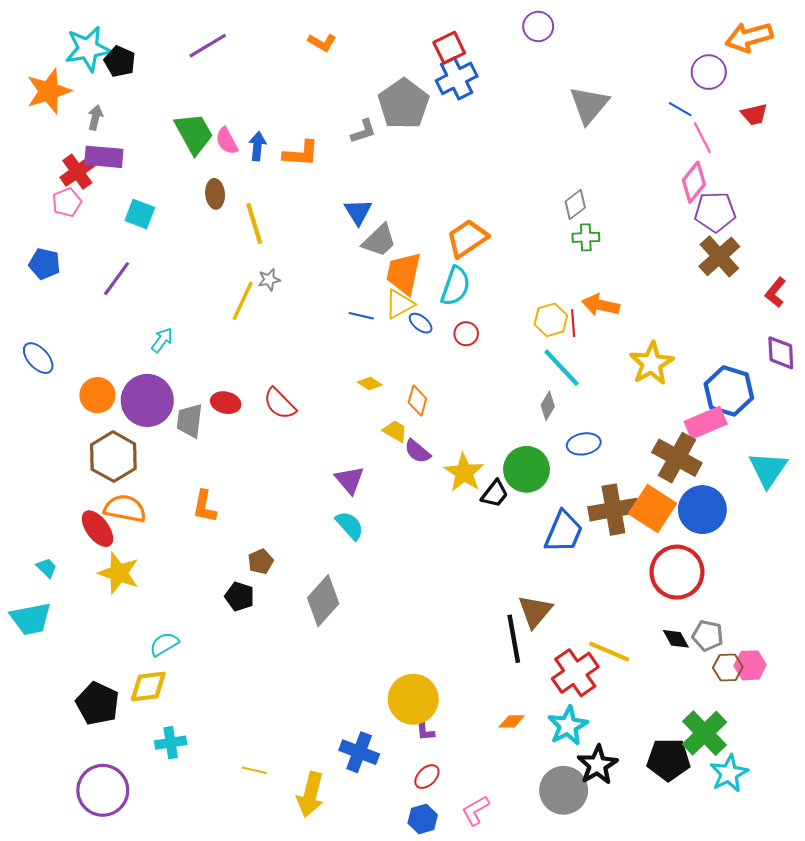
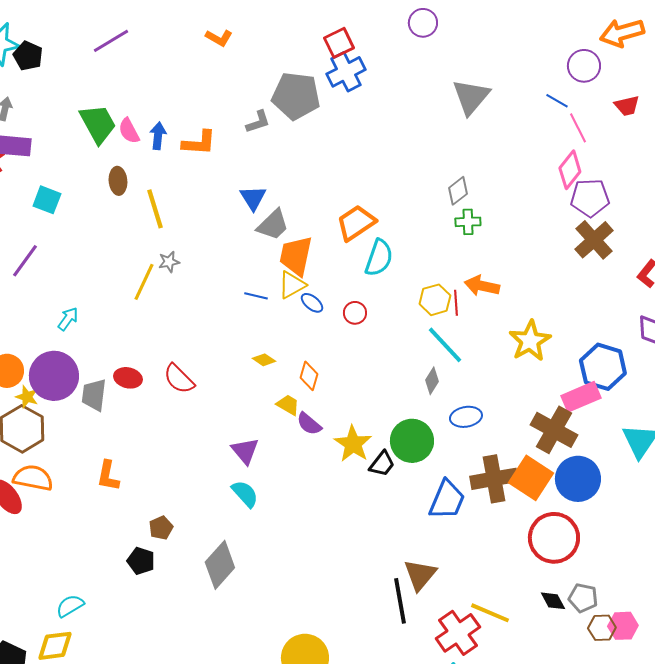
gray pentagon: (404, 104) -> (296, 96), turned -30
cyan semicircle: (456, 286) -> (379, 258), moved
yellow star: (119, 573) -> (27, 397), moved, size x0.6

